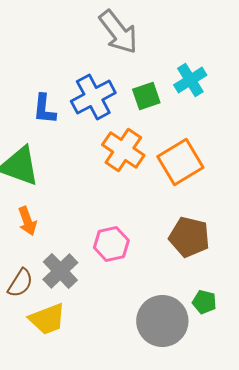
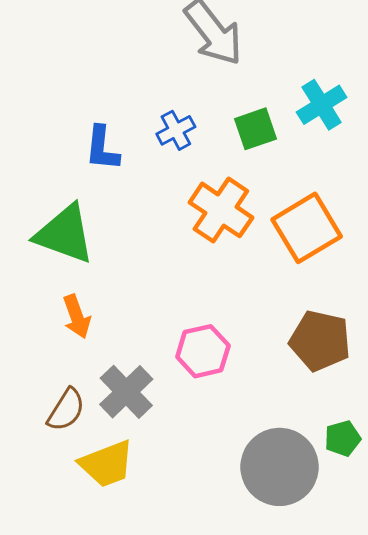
blue cross: (93, 97) -> (176, 130), size x0.6
green pentagon: (204, 302) -> (343, 438), turned -30

